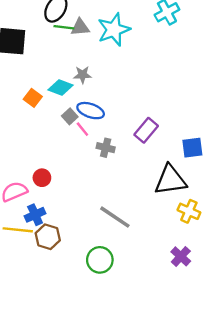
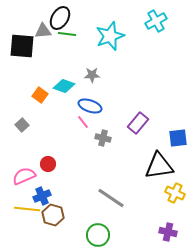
gray triangle: (80, 27) -> (43, 31), moved
gray star: (82, 75) -> (92, 75), moved
gray square: (70, 116) -> (22, 125), moved
purple cross: (181, 256) -> (168, 232), turned -30

